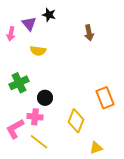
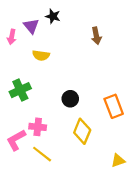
black circle: (45, 98) -> (70, 99), moved
yellow triangle: (96, 148) -> (118, 161), moved

